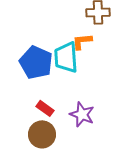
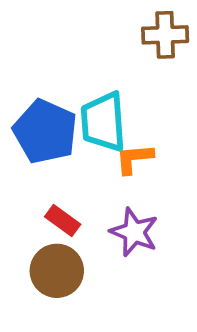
orange L-shape: (82, 41) -> (134, 159), moved

